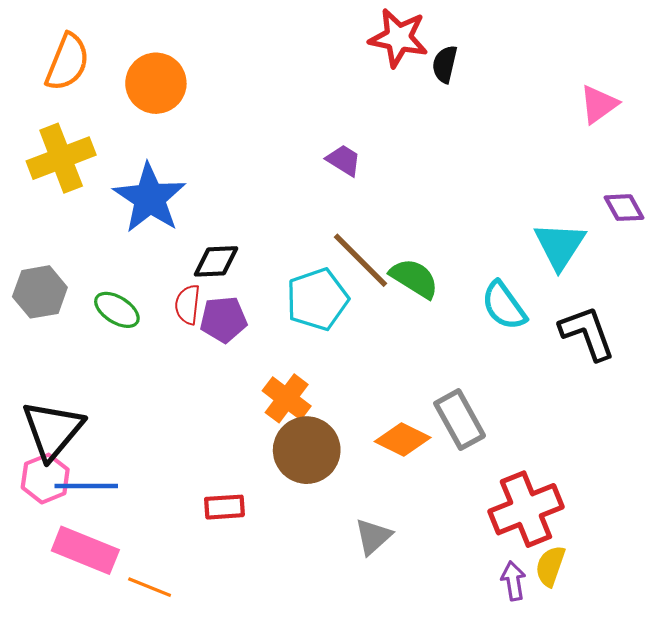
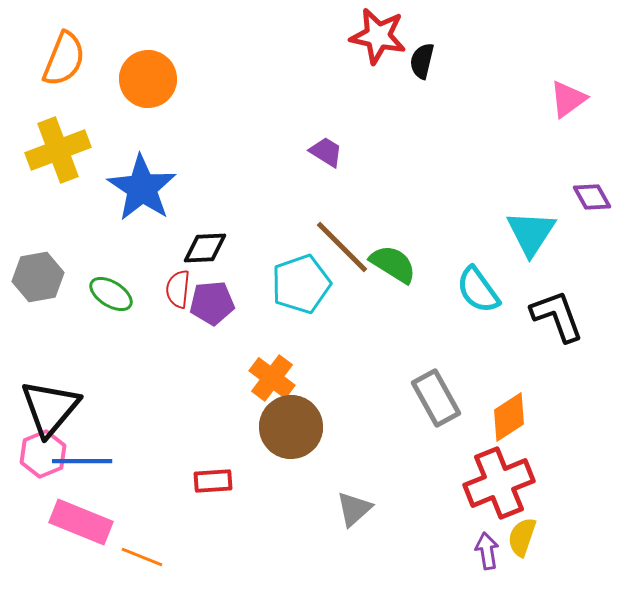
orange diamond: (403, 440) -> (509, 417), moved, turned -60

